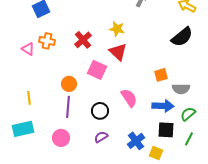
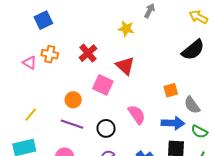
yellow star: (117, 29) -> (126, 29), moved
gray semicircle: (181, 89) -> (192, 105), turned 54
yellow line: (29, 98) -> (31, 115), turned 48
purple line: (68, 107) -> (72, 124), turned -75
green semicircle: (188, 114) -> (199, 132), turned -112

